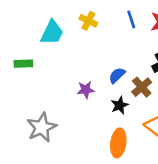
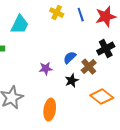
yellow cross: (88, 21) -> (57, 13), moved
orange ellipse: (118, 143) -> (50, 110), moved

